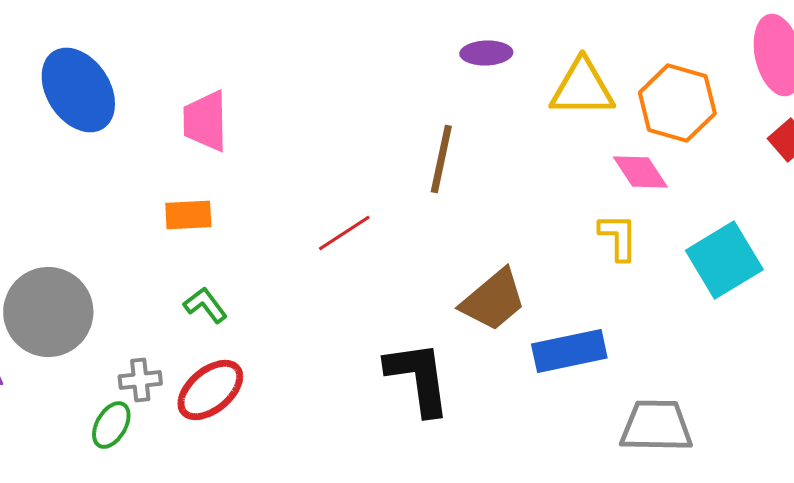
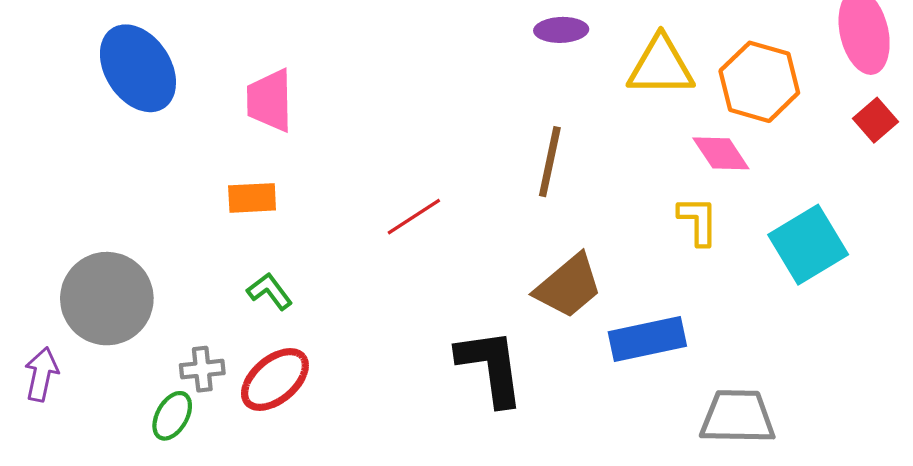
brown line: (441, 159) -> (550, 162), moved

